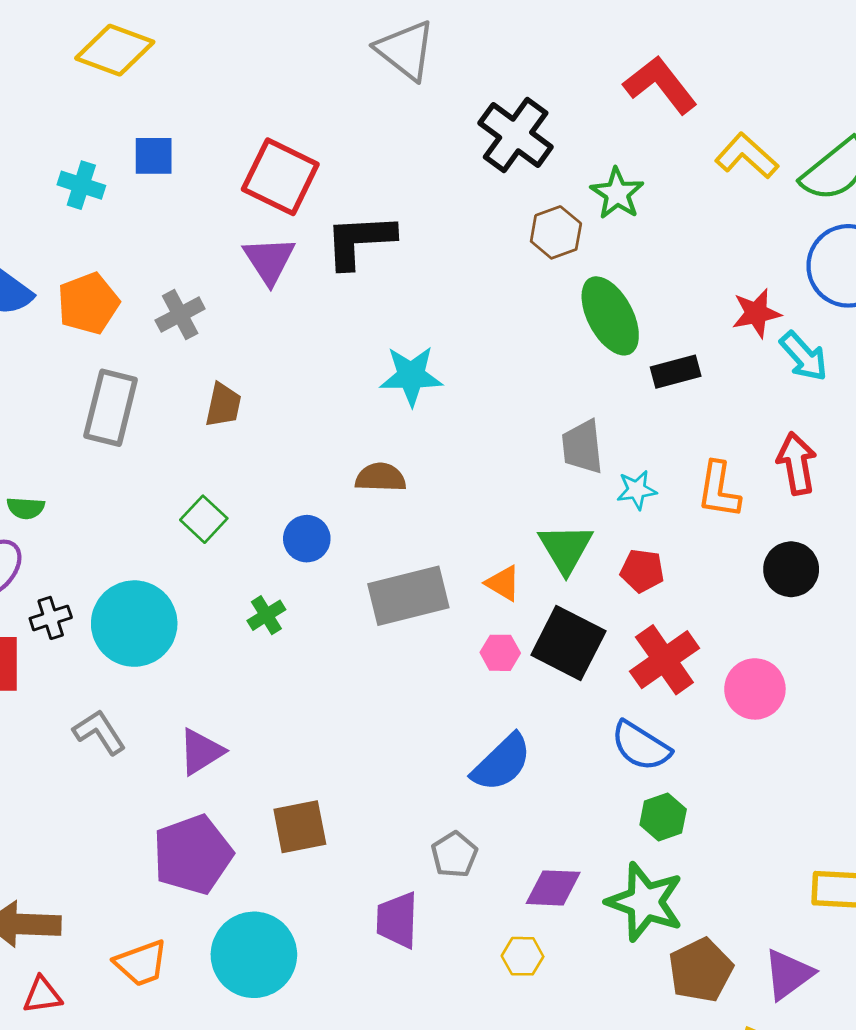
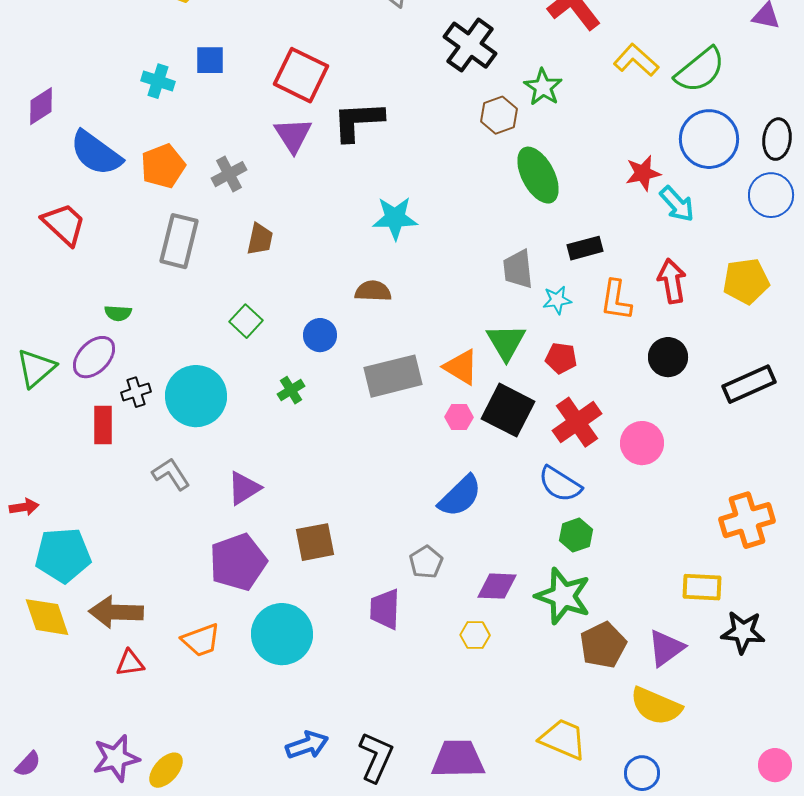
black rectangle: (676, 372) -> (585, 248), moved
orange triangle: (503, 583) -> (461, 367), size x1.4

